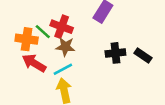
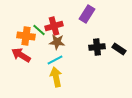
red cross: (62, 27) -> (54, 26), turned -36
red arrow: (34, 63) -> (21, 55), moved

